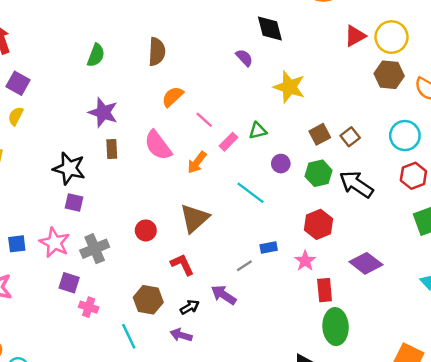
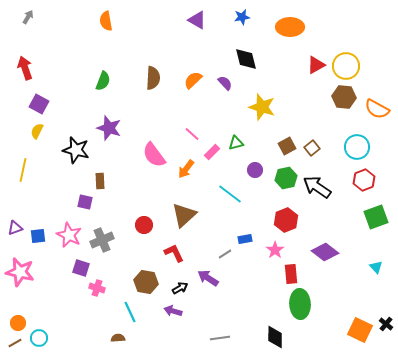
orange semicircle: (173, 97) -> (193, 80), moved
brown rectangle: (112, 149) -> (100, 181), moved
black star: (69, 168) -> (76, 150), moved

